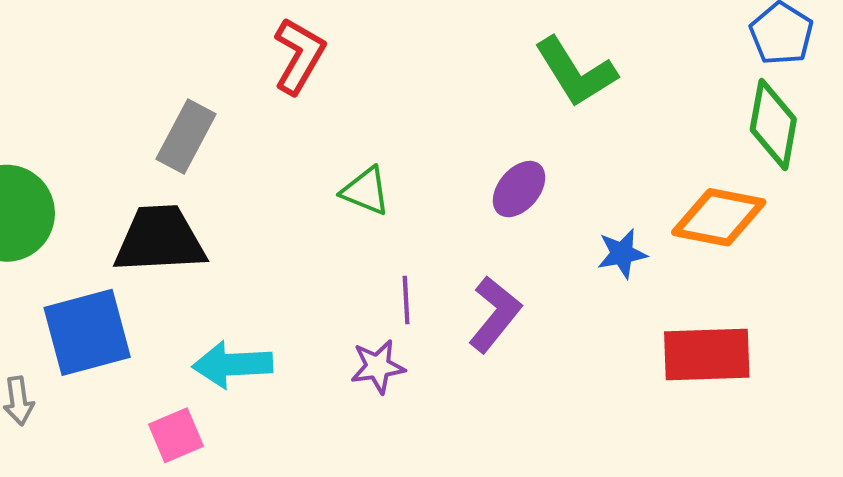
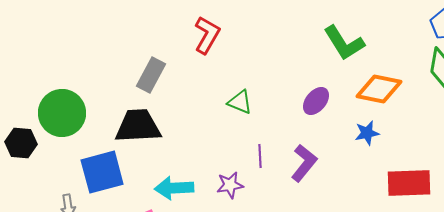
orange diamond: (719, 217) -> (379, 89), moved
purple star: (378, 367) -> (230, 185), moved

